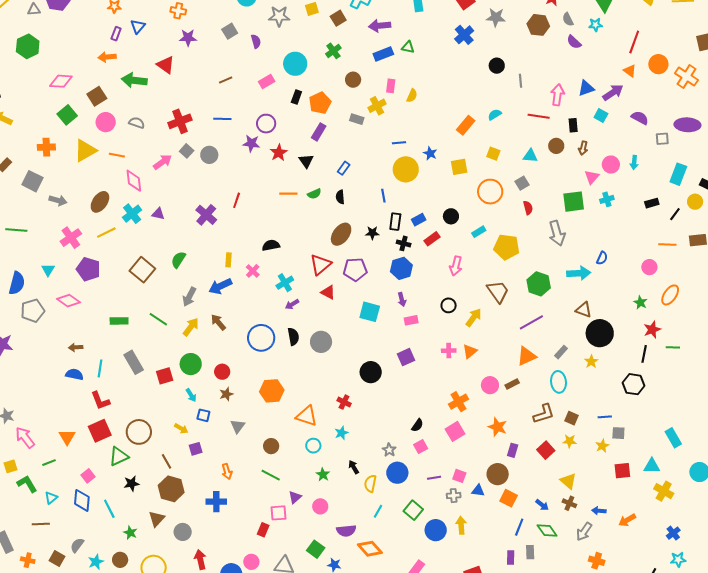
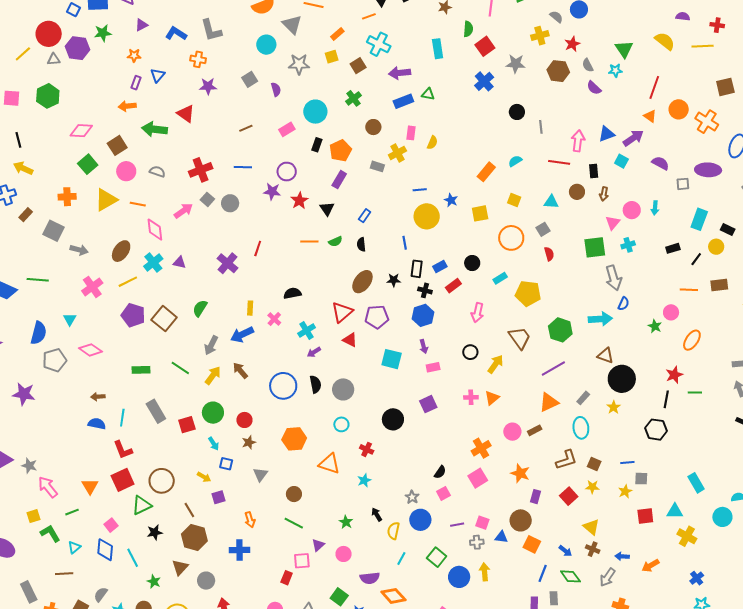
gray arrow: (557, 233) -> (613, 278), moved
purple pentagon: (88, 269) -> (133, 315), moved
green star: (640, 302) -> (655, 326), moved
cyan circle: (313, 446) -> (341, 424), moved

